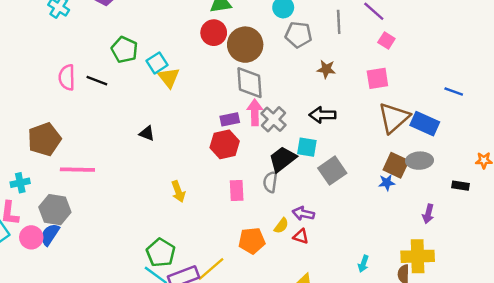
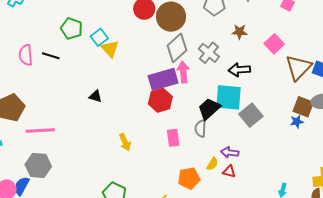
pink square: (377, 78) -> (274, 44), moved, turned -30
gray diamond: (250, 83) -> (177, 48), turned 56
purple rectangle: (230, 119) -> (163, 79), size x1.8
gray cross: (273, 119) -> (209, 53), moved
cyan square: (307, 147) -> (228, 97), size x1.6
gray hexagon: (55, 210) -> (38, 165), moved

